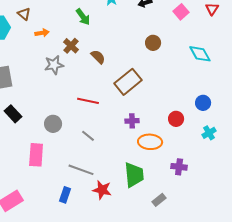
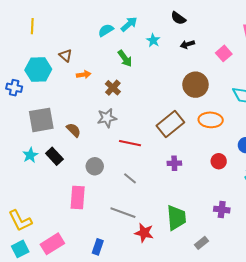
brown circle: (153, 43) -> (195, 85), size x1.6
brown semicircle: (98, 57) -> (74, 130), moved
gray star: (54, 65) -> (107, 118), moved
orange ellipse: (150, 142) -> (211, 120), moved
blue rectangle: (65, 195) -> (98, 247), moved

